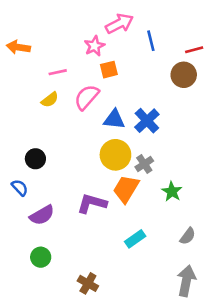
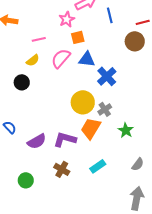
blue triangle: (114, 119) -> (87, 59), moved
black circle: (35, 159) -> (22, 82), moved
purple semicircle: (42, 215) -> (37, 141), moved
brown cross: (88, 283) -> (62, 169), moved

